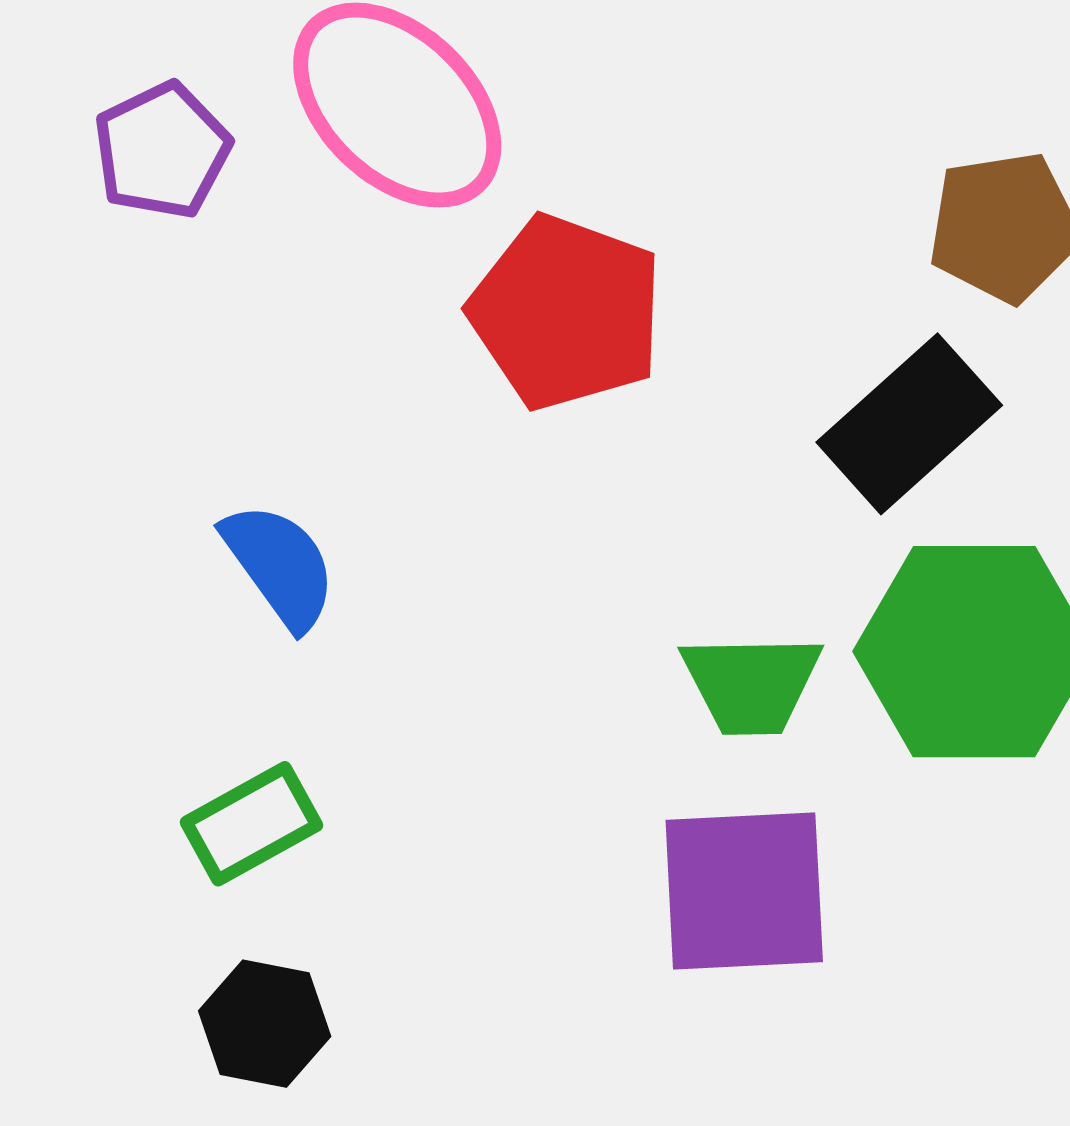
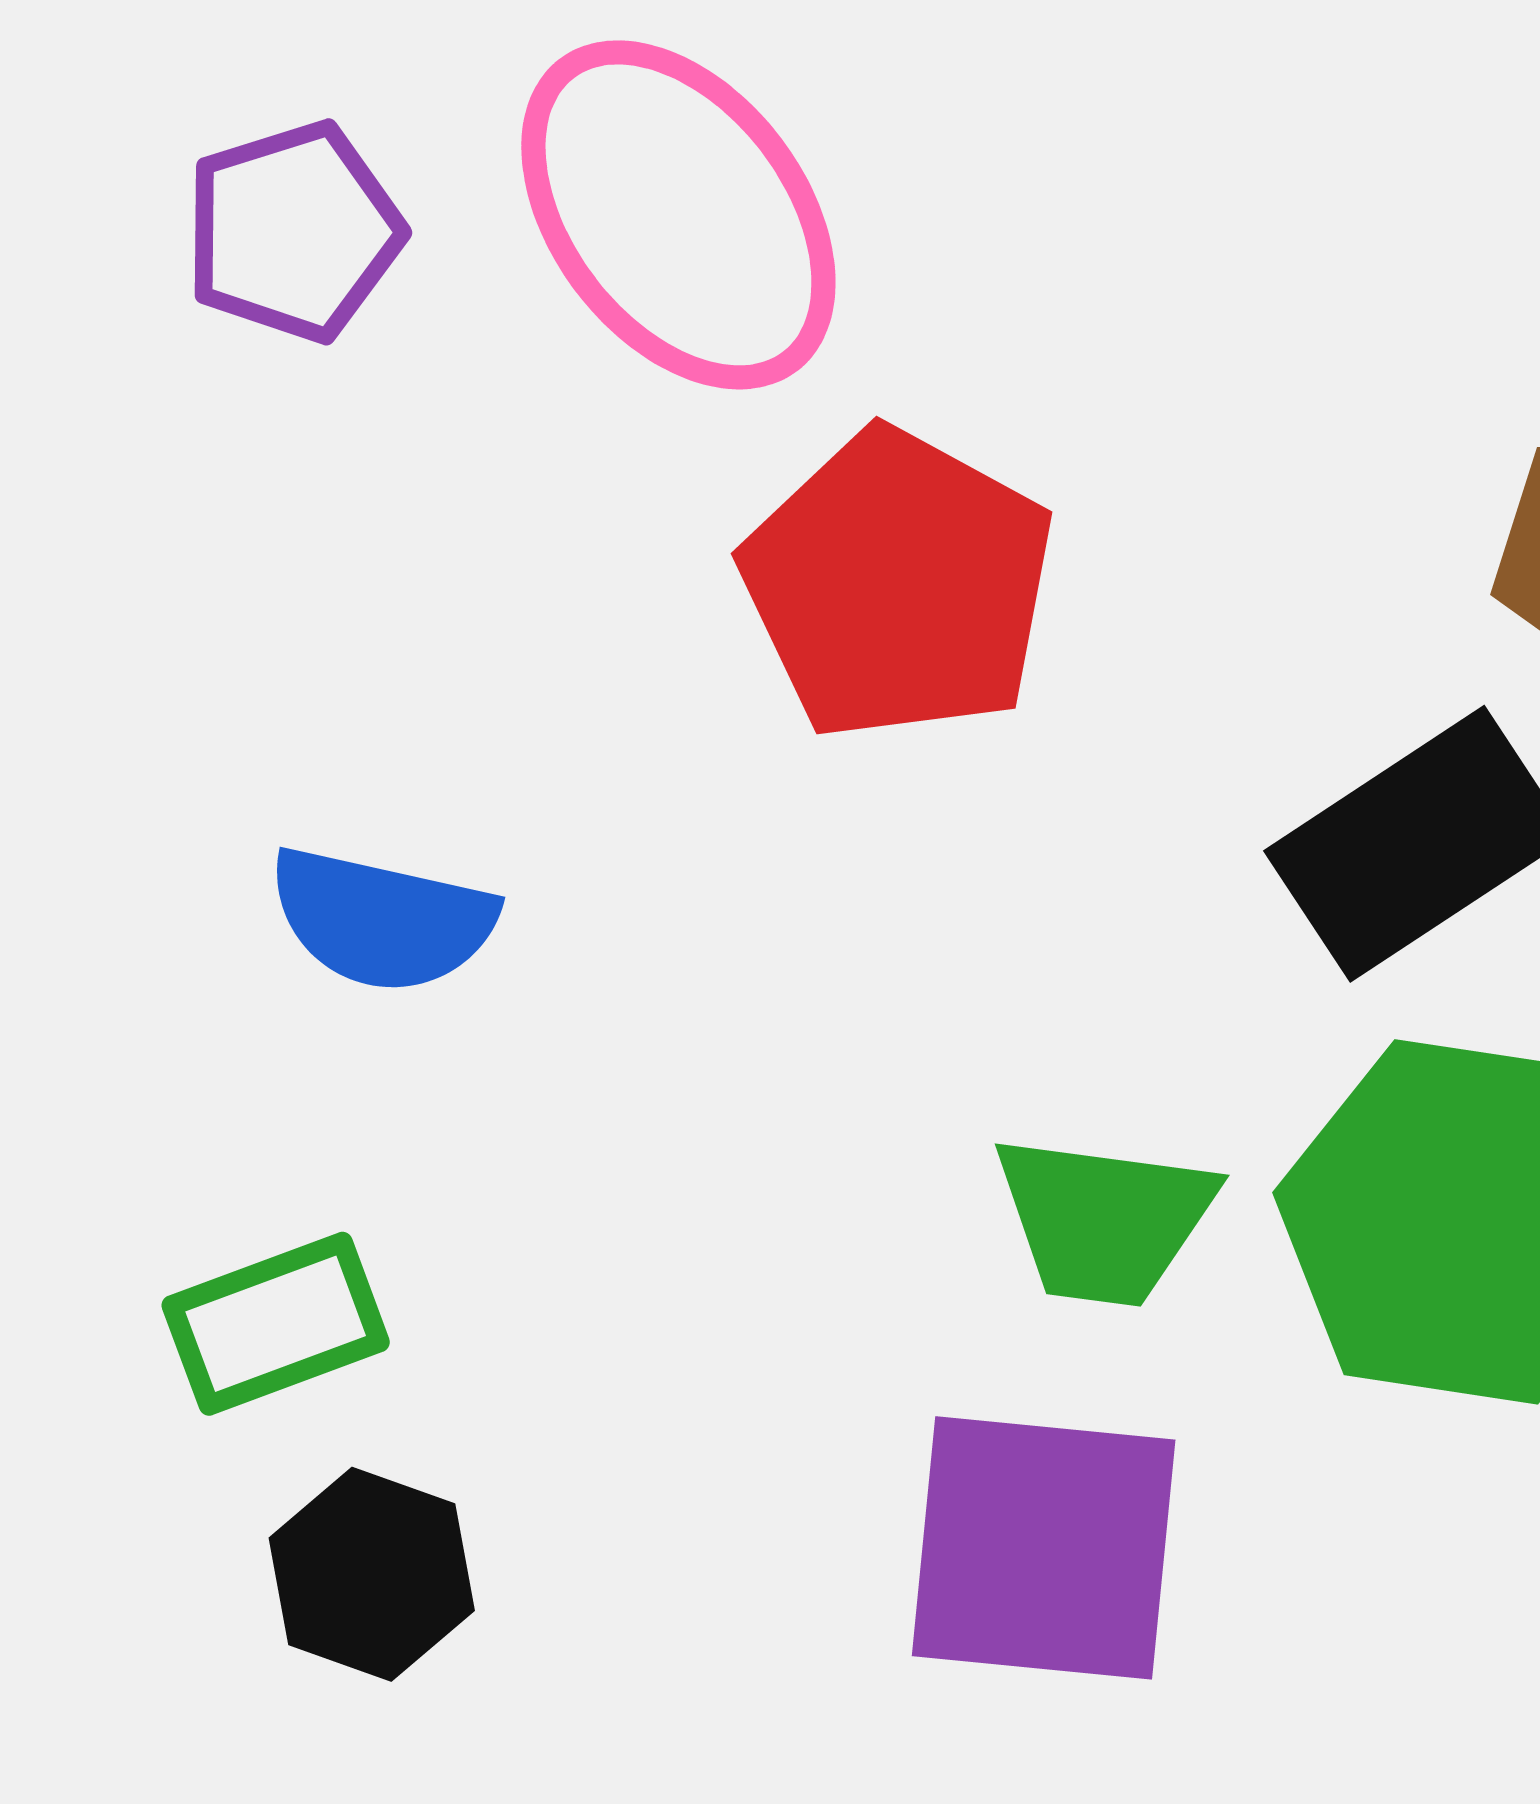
blue semicircle: (280, 565) -> (382, 920), turned 130
black hexagon: (265, 1024) -> (372, 1574), moved

